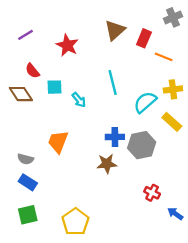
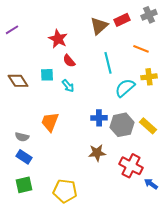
purple line: (26, 35) -> (12, 30), moved
red rectangle: (144, 38) -> (122, 20), moved, turned 42
red semicircle: (32, 71) -> (69, 61), moved
cyan line: (113, 82) -> (108, 63), moved
yellow rectangle: (172, 122) -> (148, 126), moved
brown star: (107, 164) -> (97, 153), moved
red cross: (152, 193) -> (131, 166), size x1.6
yellow pentagon: (75, 222) -> (65, 191), turned -30

